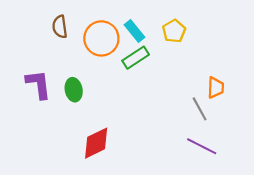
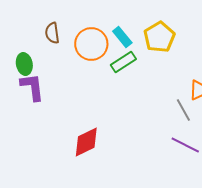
yellow pentagon: (174, 31) -> (159, 37), size x1.4
green ellipse: (74, 90) -> (24, 64), moved

